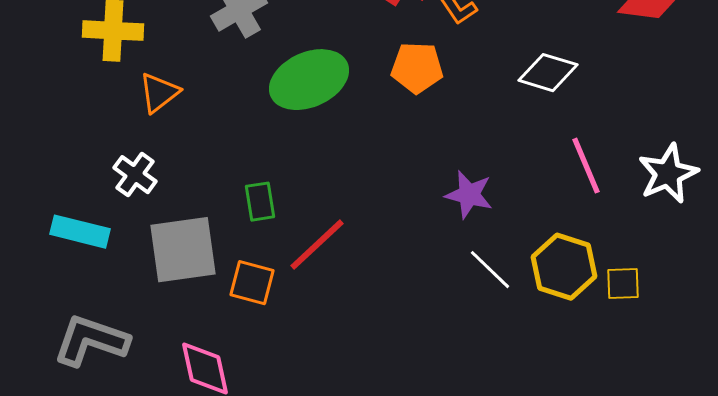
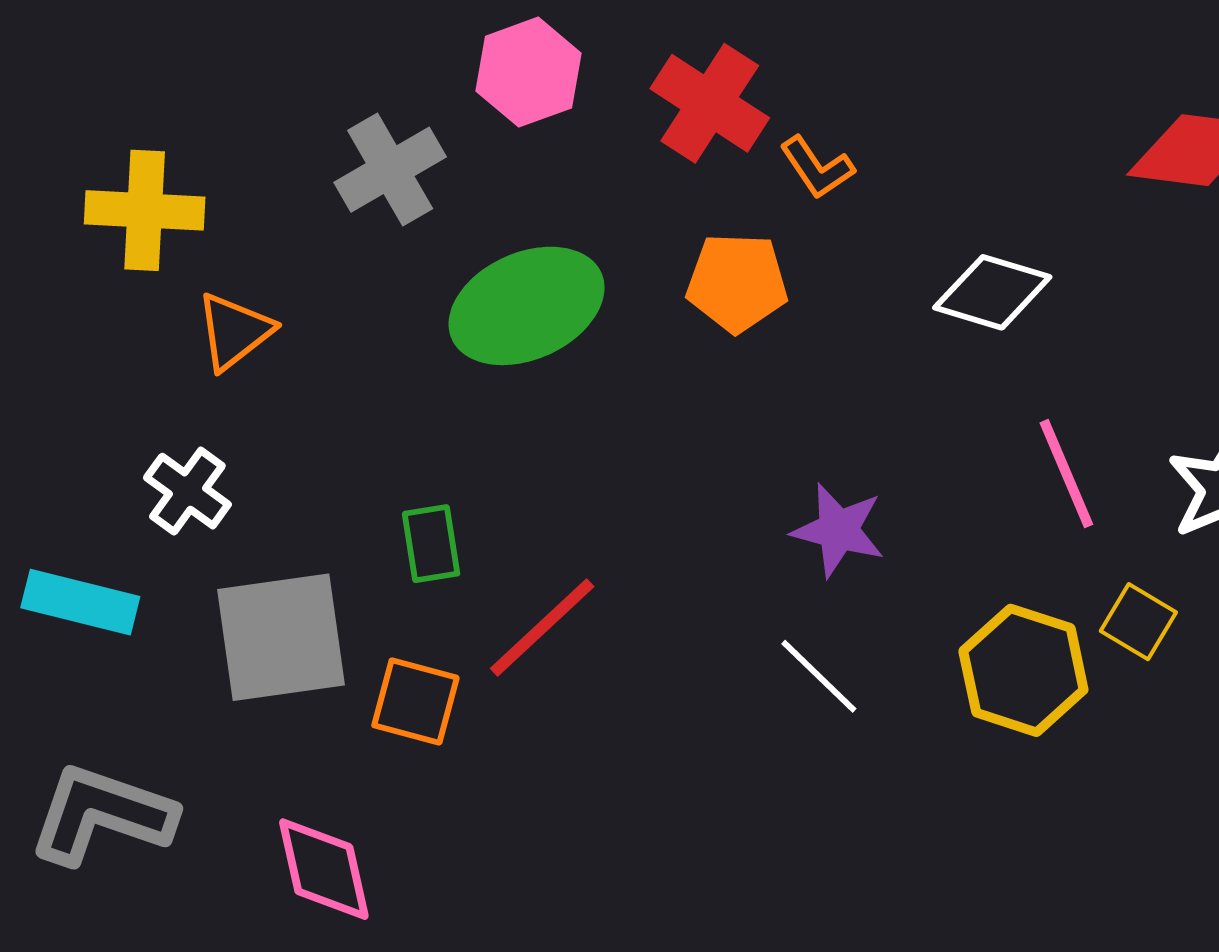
white line: (490, 270) -> (819, 676), moved
yellow square: (623, 284) -> (1138, 622), moved, turned 33

